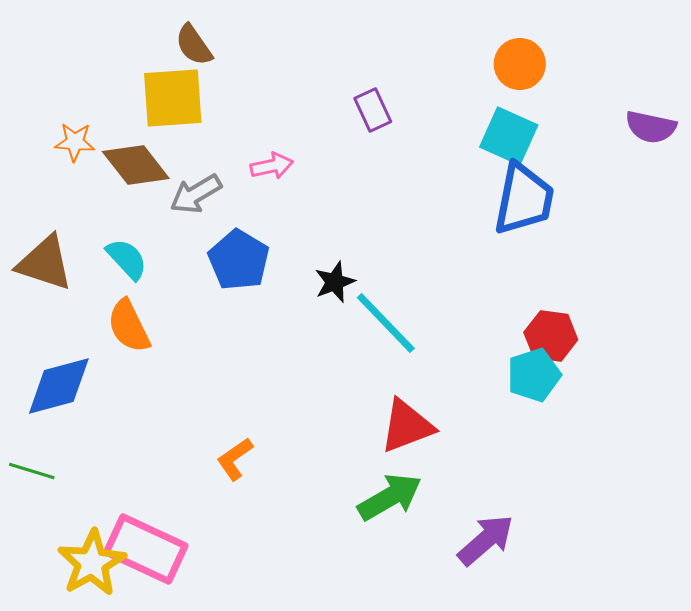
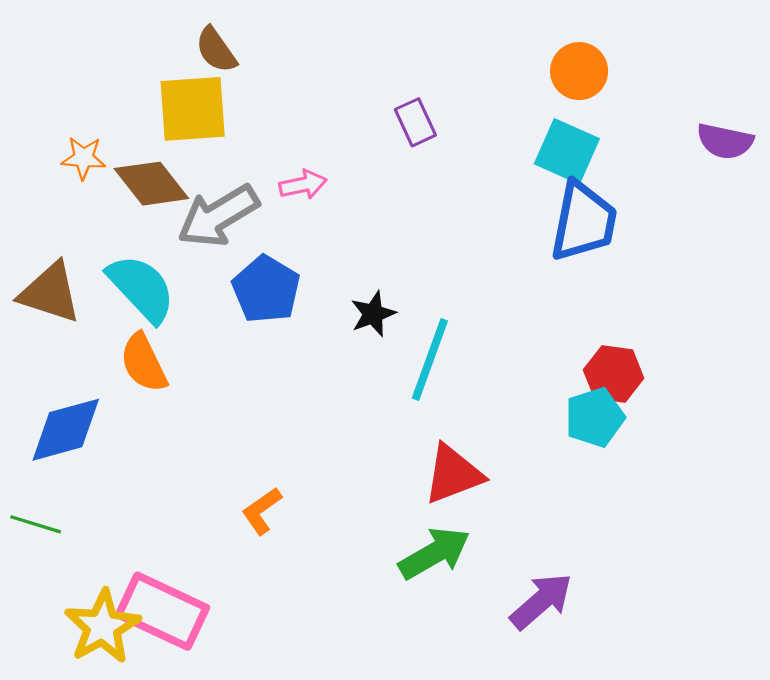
gray arrow: (196, 194) -> (218, 216), size x1.4
cyan semicircle: (127, 259) -> (141, 288), size x1.5
cyan line: (386, 323) -> (430, 359), turned 64

